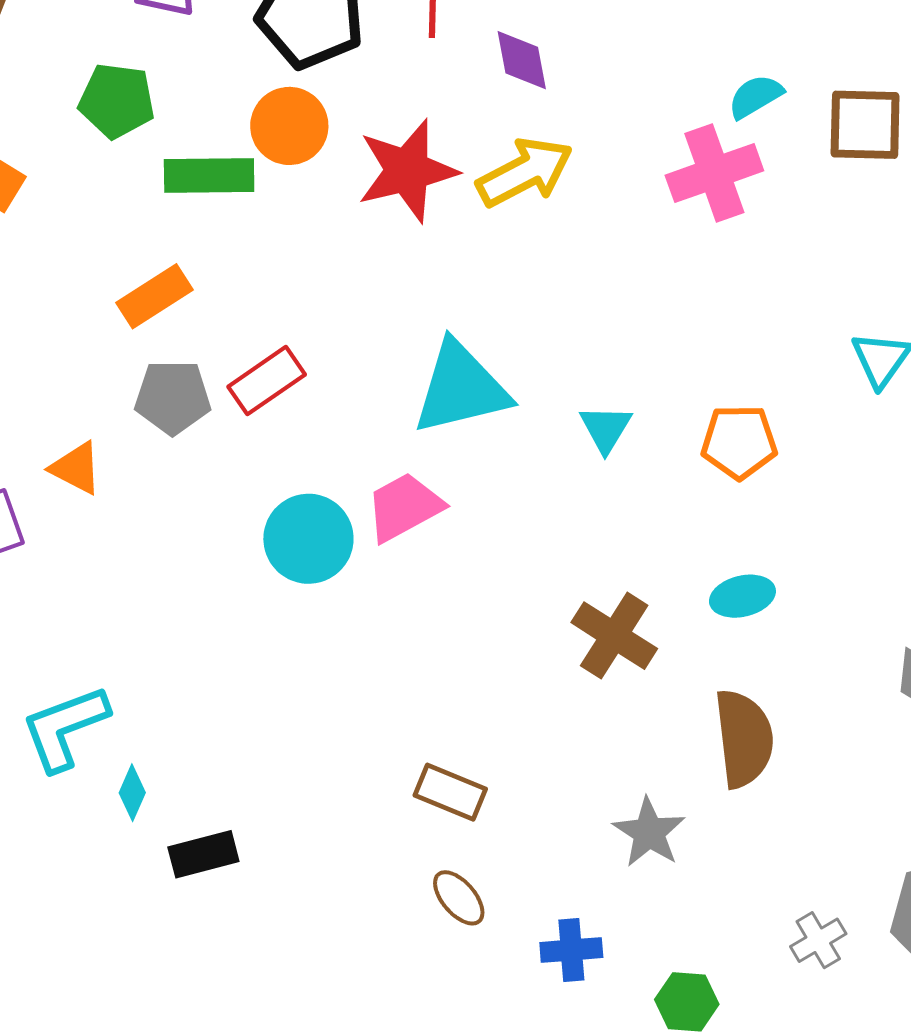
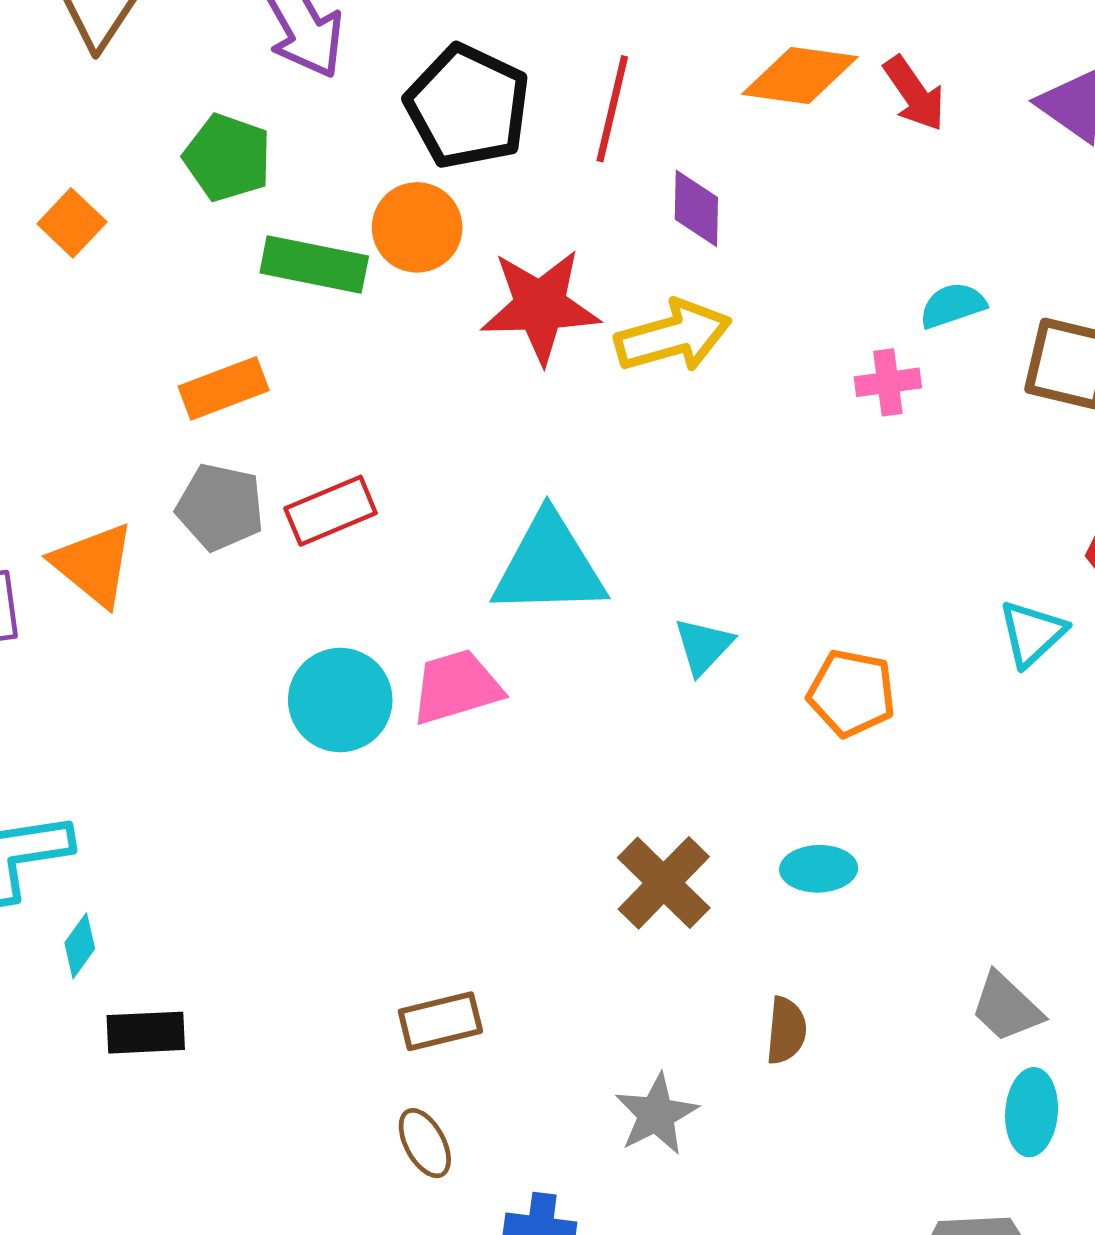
pink cross: (714, 173) -> (888, 382), size x0.6
orange triangle: (76, 468) -> (94, 564), size x1.4
brown semicircle: (744, 738) -> (786, 1030), size x0.6
brown rectangle: (450, 792) -> (440, 1021), turned -48

